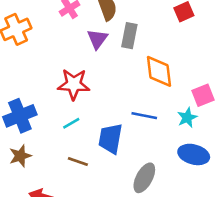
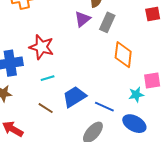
red star: (74, 84) -> (42, 47), moved
blue line: (144, 116) -> (104, 107), moved
blue trapezoid: (110, 139) -> (74, 97), turned 35

